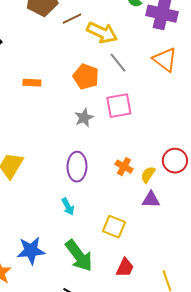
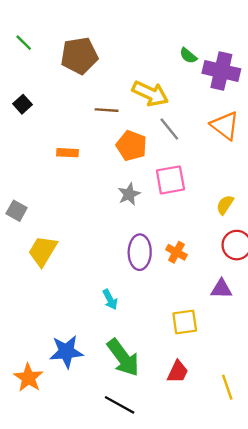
brown line: (72, 19) -> (107, 110), moved, turned 30
purple ellipse: (77, 167) -> (140, 252), moved
yellow semicircle: (148, 175) -> (225, 205), moved
purple triangle: (151, 200) -> (221, 289), moved
yellow square: (114, 227) -> (185, 322), moved, turned -30

